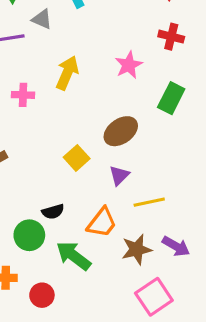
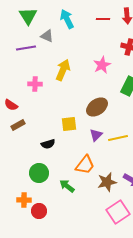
yellow square: (77, 158) -> (69, 124), turned 35
yellow line: (149, 202) -> (118, 138), moved
black semicircle: (53, 212) -> (48, 144), moved
green arrow: (73, 256) -> (67, 186), size x0.7
red circle: (42, 295) -> (39, 211), moved

